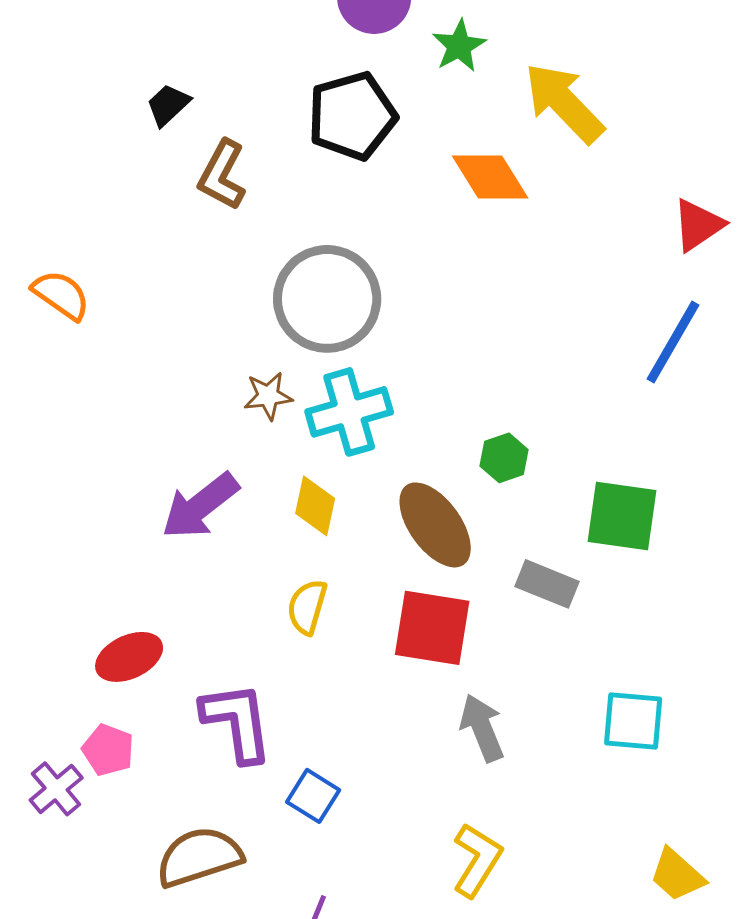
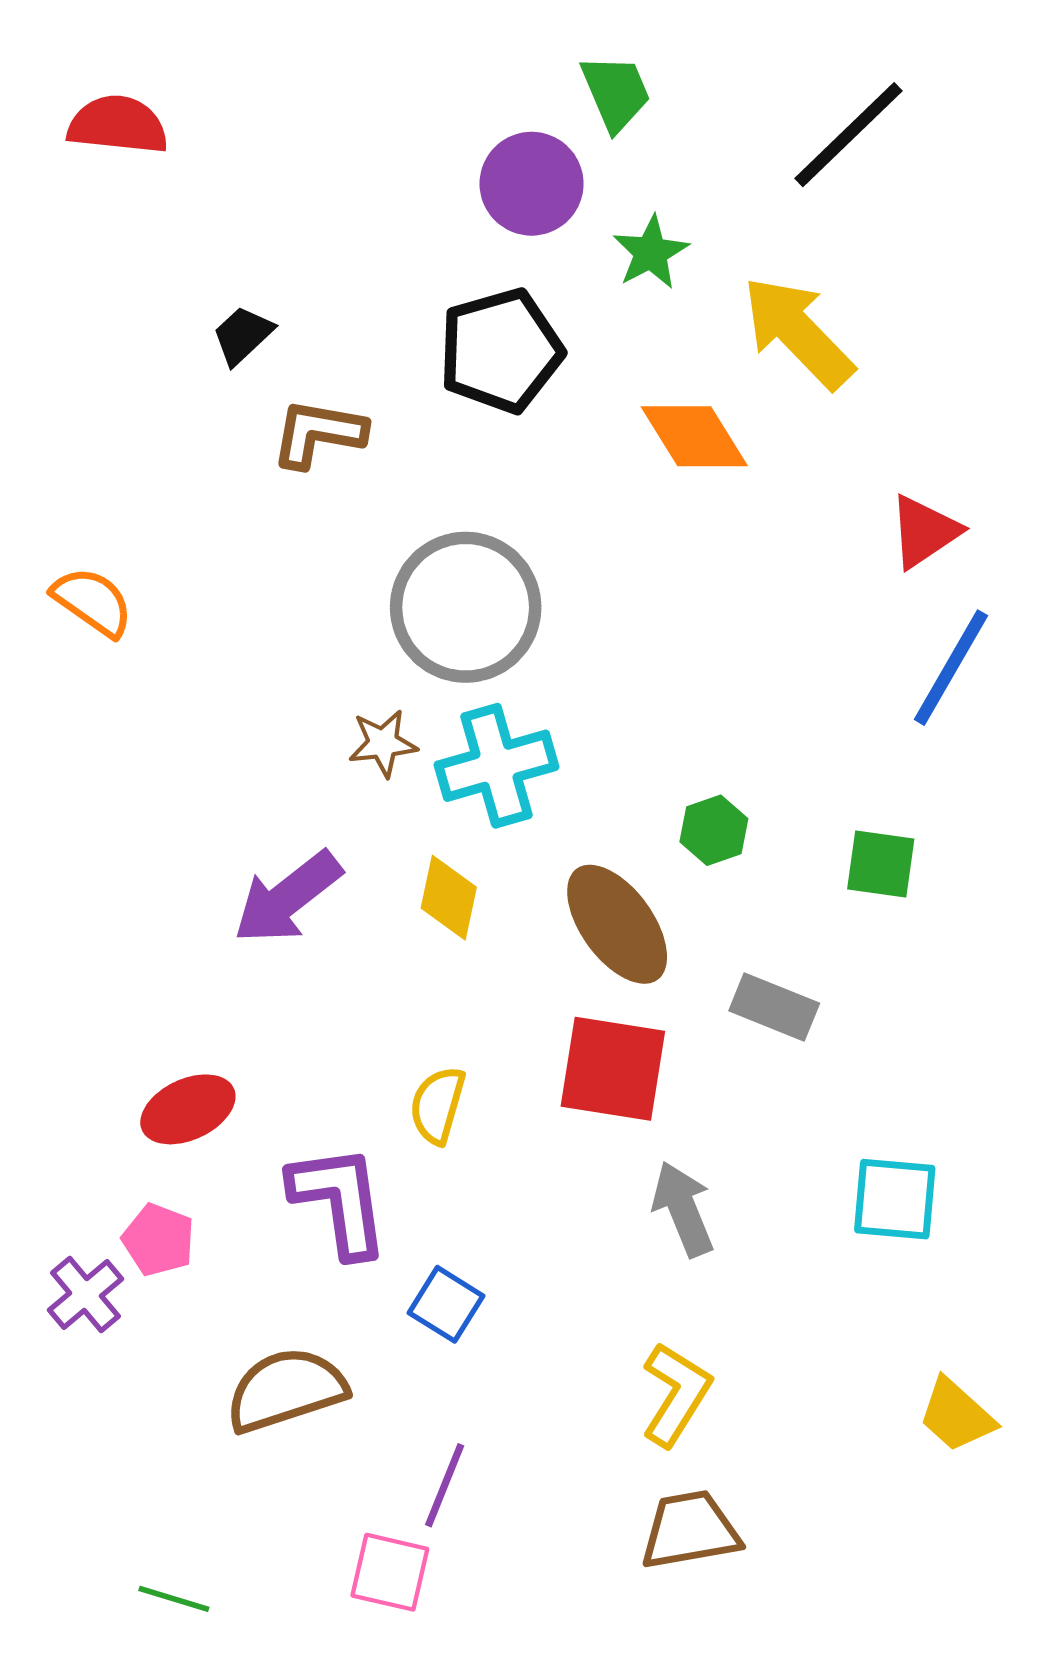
brown L-shape: (222, 175) -> (318, 433), turned 72
red triangle: (698, 225) -> (924, 532), moved
green square: (622, 516) -> (881, 864), moved, size x0.7
yellow semicircle: (307, 607) -> (438, 1105), moved

